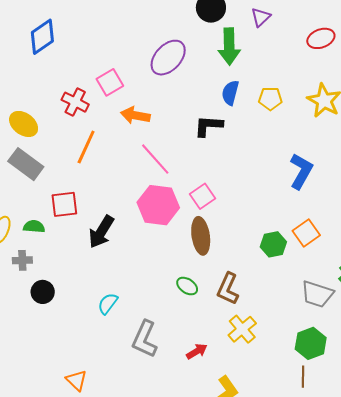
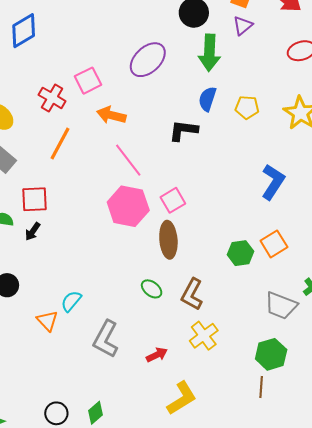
black arrow: (101, 232) -> (33, 231), moved, size x0.6
orange triangle: (76, 380) -> (47, 321), moved

